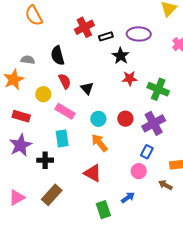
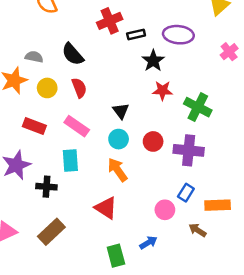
black semicircle: (58, 56) -> (73, 54), turned -30
black triangle: (87, 88) -> (121, 111), moved
yellow circle: (43, 94) -> (47, 88), moved
red rectangle: (21, 116) -> (34, 126), moved
purple cross: (154, 123) -> (189, 150), turned 30
blue rectangle: (147, 152) -> (186, 193), moved

